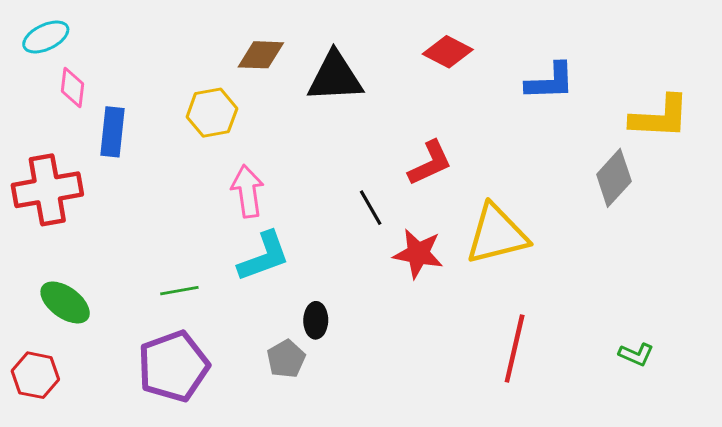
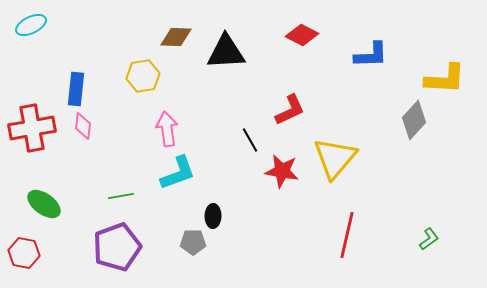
pink diamond: (72, 87) -> (83, 126), moved
yellow triangle: (497, 234) -> (335, 158), turned -36
green L-shape: (636, 354) -> (429, 239), turned -60
gray pentagon: (286, 359) -> (193, 242), turned 30

